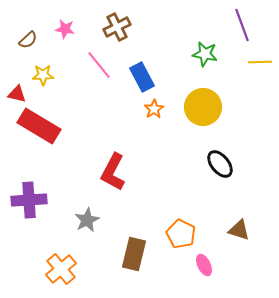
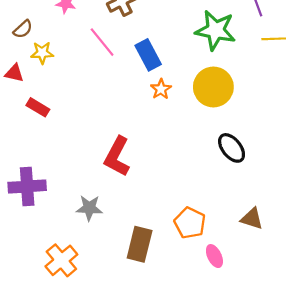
brown semicircle: (28, 40) -> (23, 29), moved
green star: (205, 54) -> (216, 30), size x1.5
red rectangle: (39, 126) -> (38, 107), size x0.5
gray star: (87, 220) -> (89, 208), turned 30

